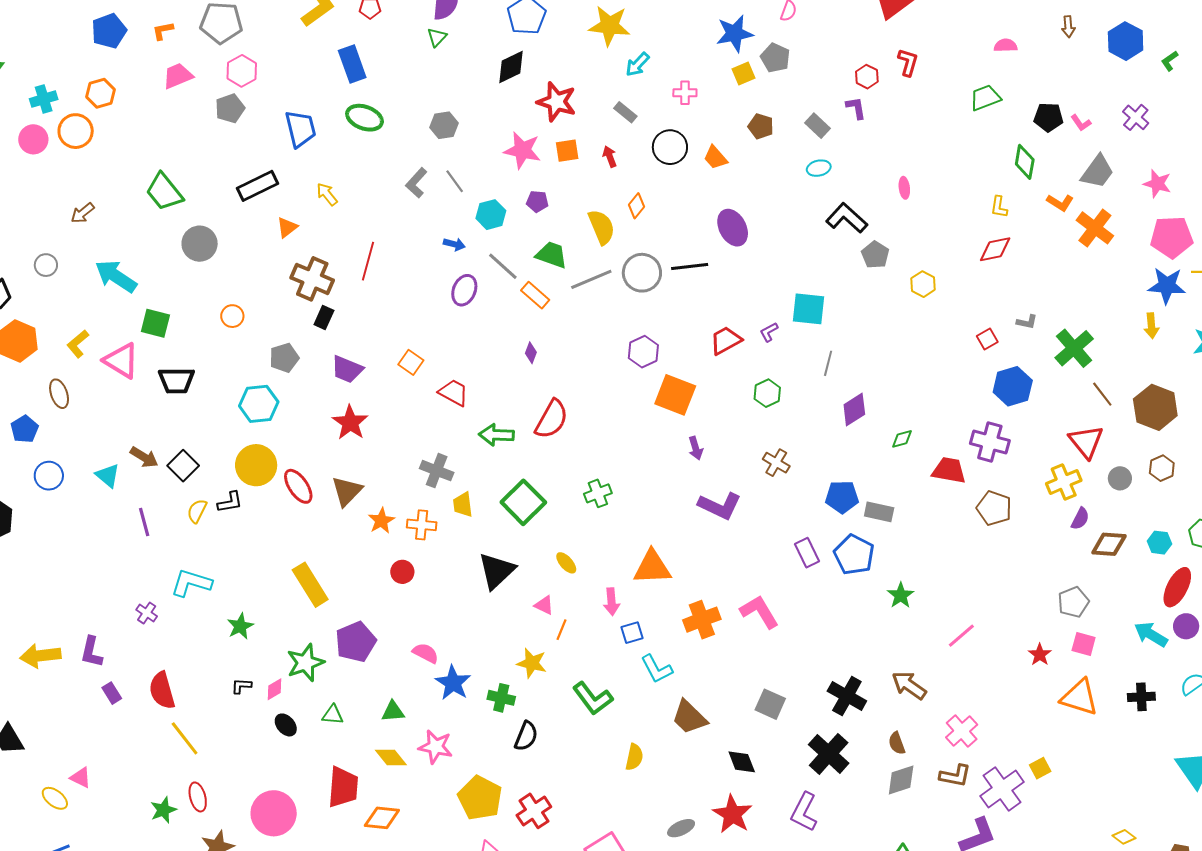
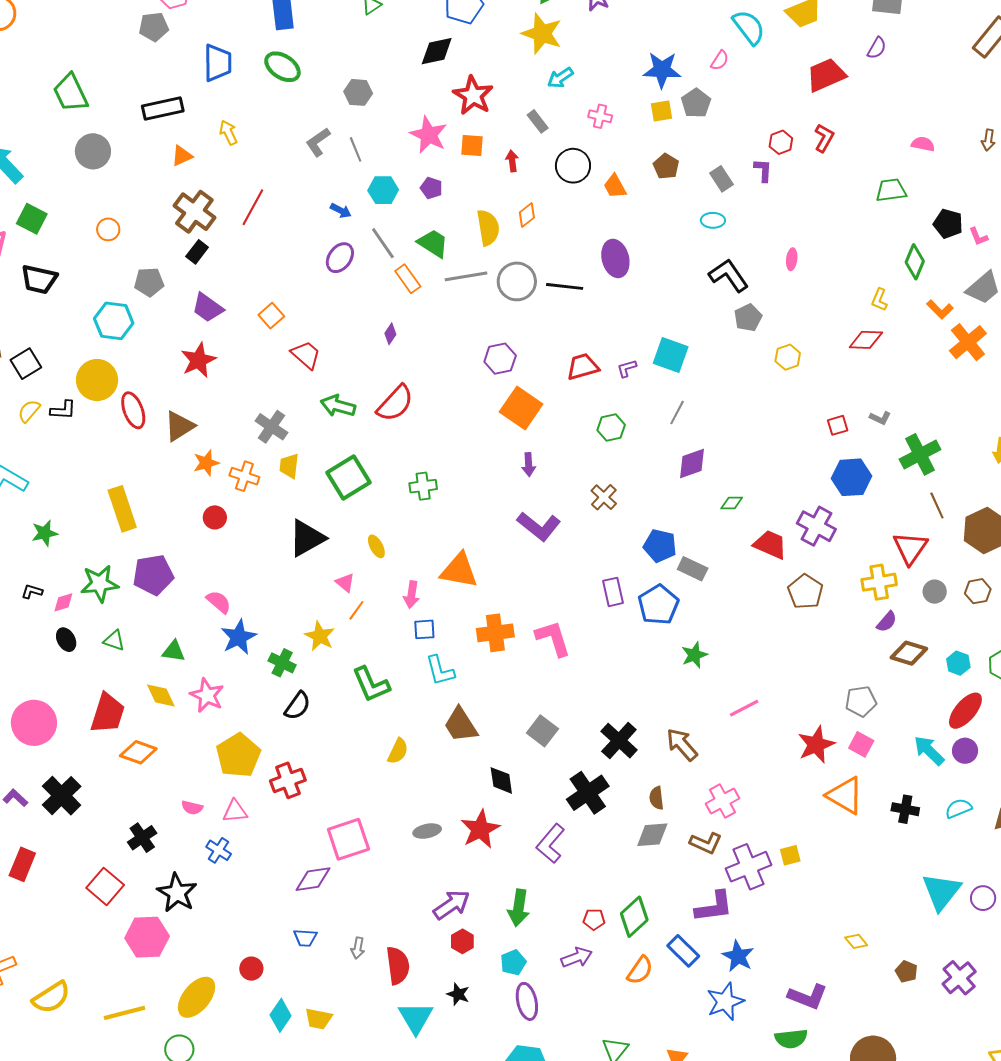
red star: (1040, 655) -> (816, 745), size x1.6

